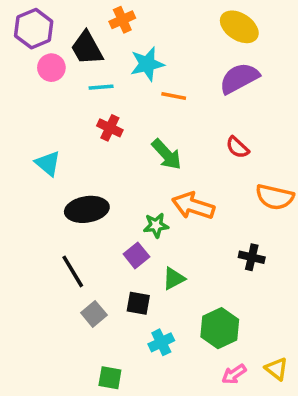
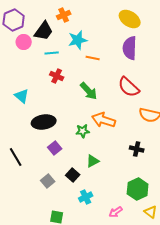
black trapezoid: (87, 48) -> (44, 31), turned -115
purple semicircle: (239, 78) -> (130, 48), turned -60
red semicircle: (237, 147) -> (129, 87), size x1.6
purple square: (136, 255) -> (55, 148), moved
black line: (73, 271) -> (16, 157), moved
black square: (138, 303) -> (73, 175), turned 32
green hexagon: (220, 328) -> (138, 189), moved
pink arrow: (234, 374) -> (116, 212), moved

